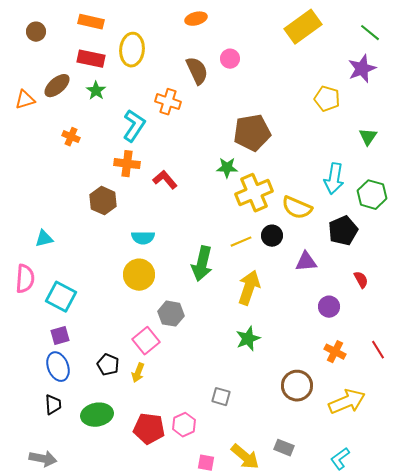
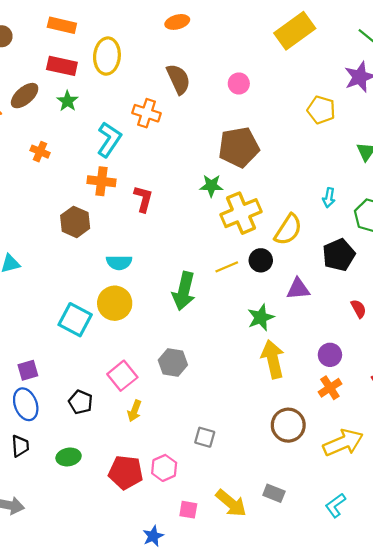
pink circle: (230, 59) -> (239, 83), moved
cyan arrow: (334, 179) -> (329, 198), size x0.6
red L-shape: (165, 180) -> (143, 199), turned 55
yellow semicircle: (297, 208) -> (288, 230), turned -80
yellow arrow: (249, 288) -> (273, 359), moved, turned -32
cyan square: (61, 297) -> (75, 320), moved
purple circle: (329, 307) -> (330, 355), moved
gray hexagon: (171, 314) -> (173, 363), moved
green star: (248, 339) -> (261, 317), moved
orange cross: (335, 352) -> (330, 388), turned 30
yellow arrow: (138, 373) -> (134, 411), moved
green ellipse: (97, 415) -> (69, 457), size x0.7

